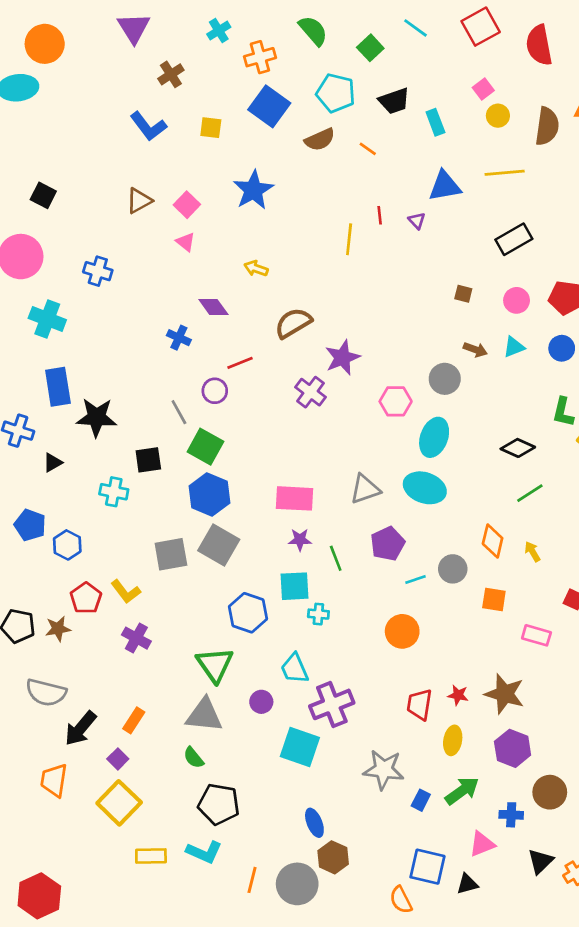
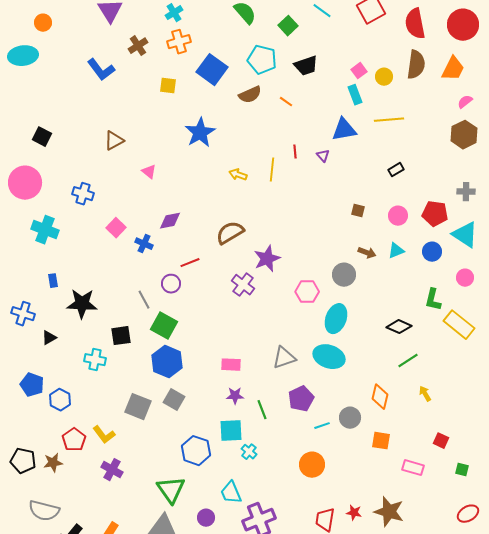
orange circle: (45, 44) -> (43, 23), size x0.6
orange cross: (260, 57) -> (179, 42), moved
pink square: (483, 89) -> (359, 71), moved
cyan rectangle: (435, 122) -> (355, 95), moved
blue L-shape: (148, 126) -> (101, 70), moved
brown semicircle: (547, 126) -> (416, 65), moved
pink square: (187, 205) -> (116, 228), moved
black rectangle: (514, 239) -> (396, 170), size x0.6
yellow arrow: (256, 268) -> (238, 175), moved
purple diamond: (213, 307) -> (170, 221), turned -65
blue rectangle: (58, 387) -> (53, 281), size x0.5
pink rectangle: (295, 498) -> (231, 365), size x0.7
gray square: (219, 545) -> (174, 400), size x0.7
yellow arrow: (532, 552) -> (425, 394), moved
gray square: (171, 554) -> (138, 407), turned 32
cyan cross: (318, 614) -> (249, 452), turned 35

